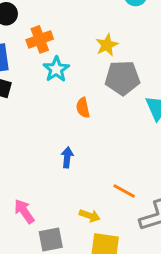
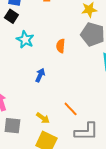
cyan star: (56, 69) -> (25, 40), moved, turned -30

